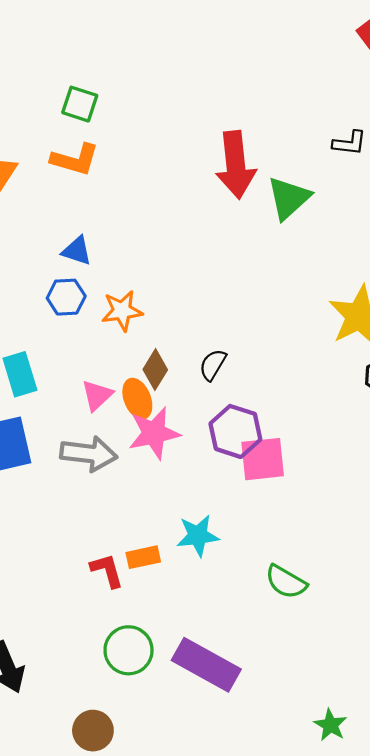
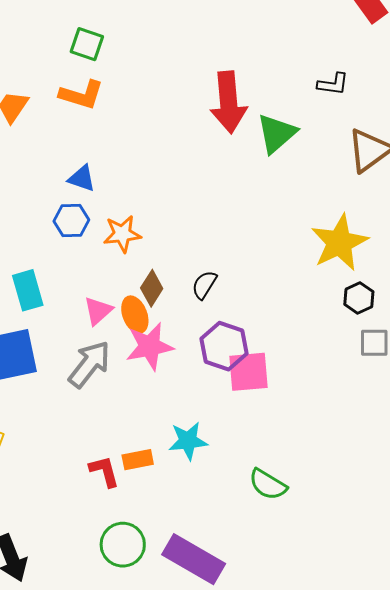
gray arrow: (89, 454) -> (89, 364), turned -60

